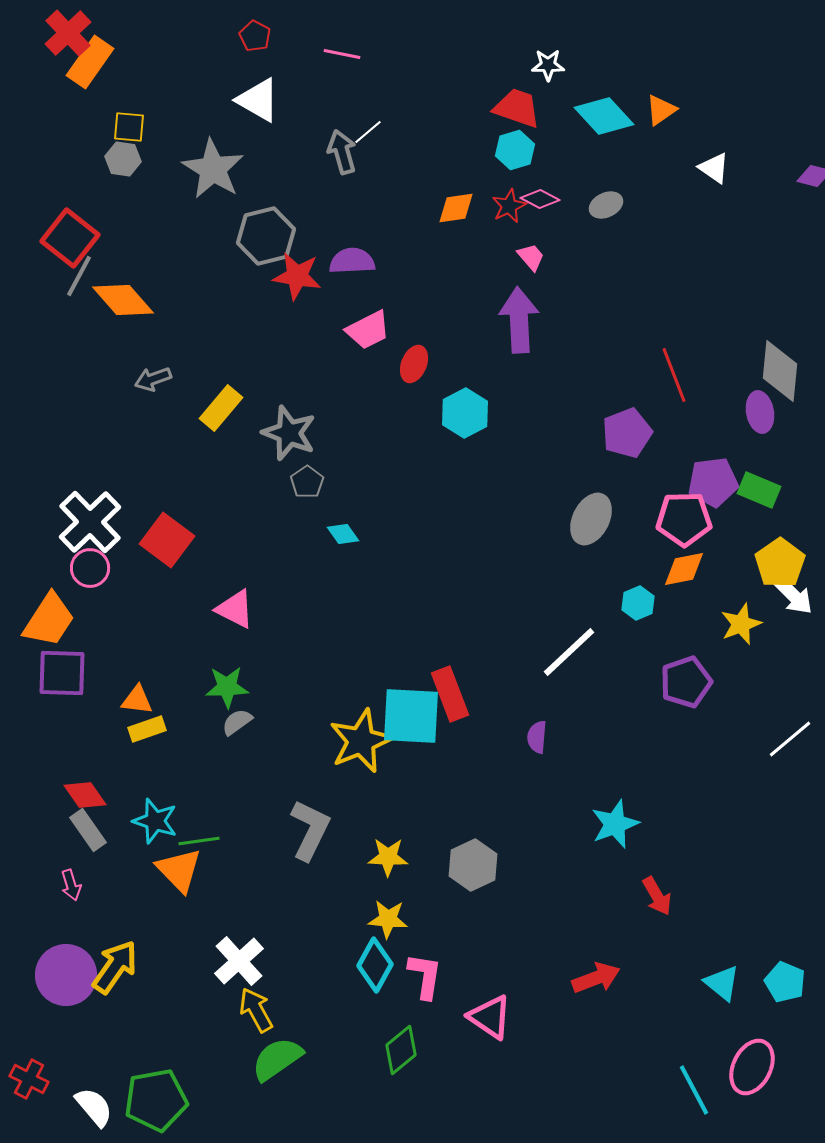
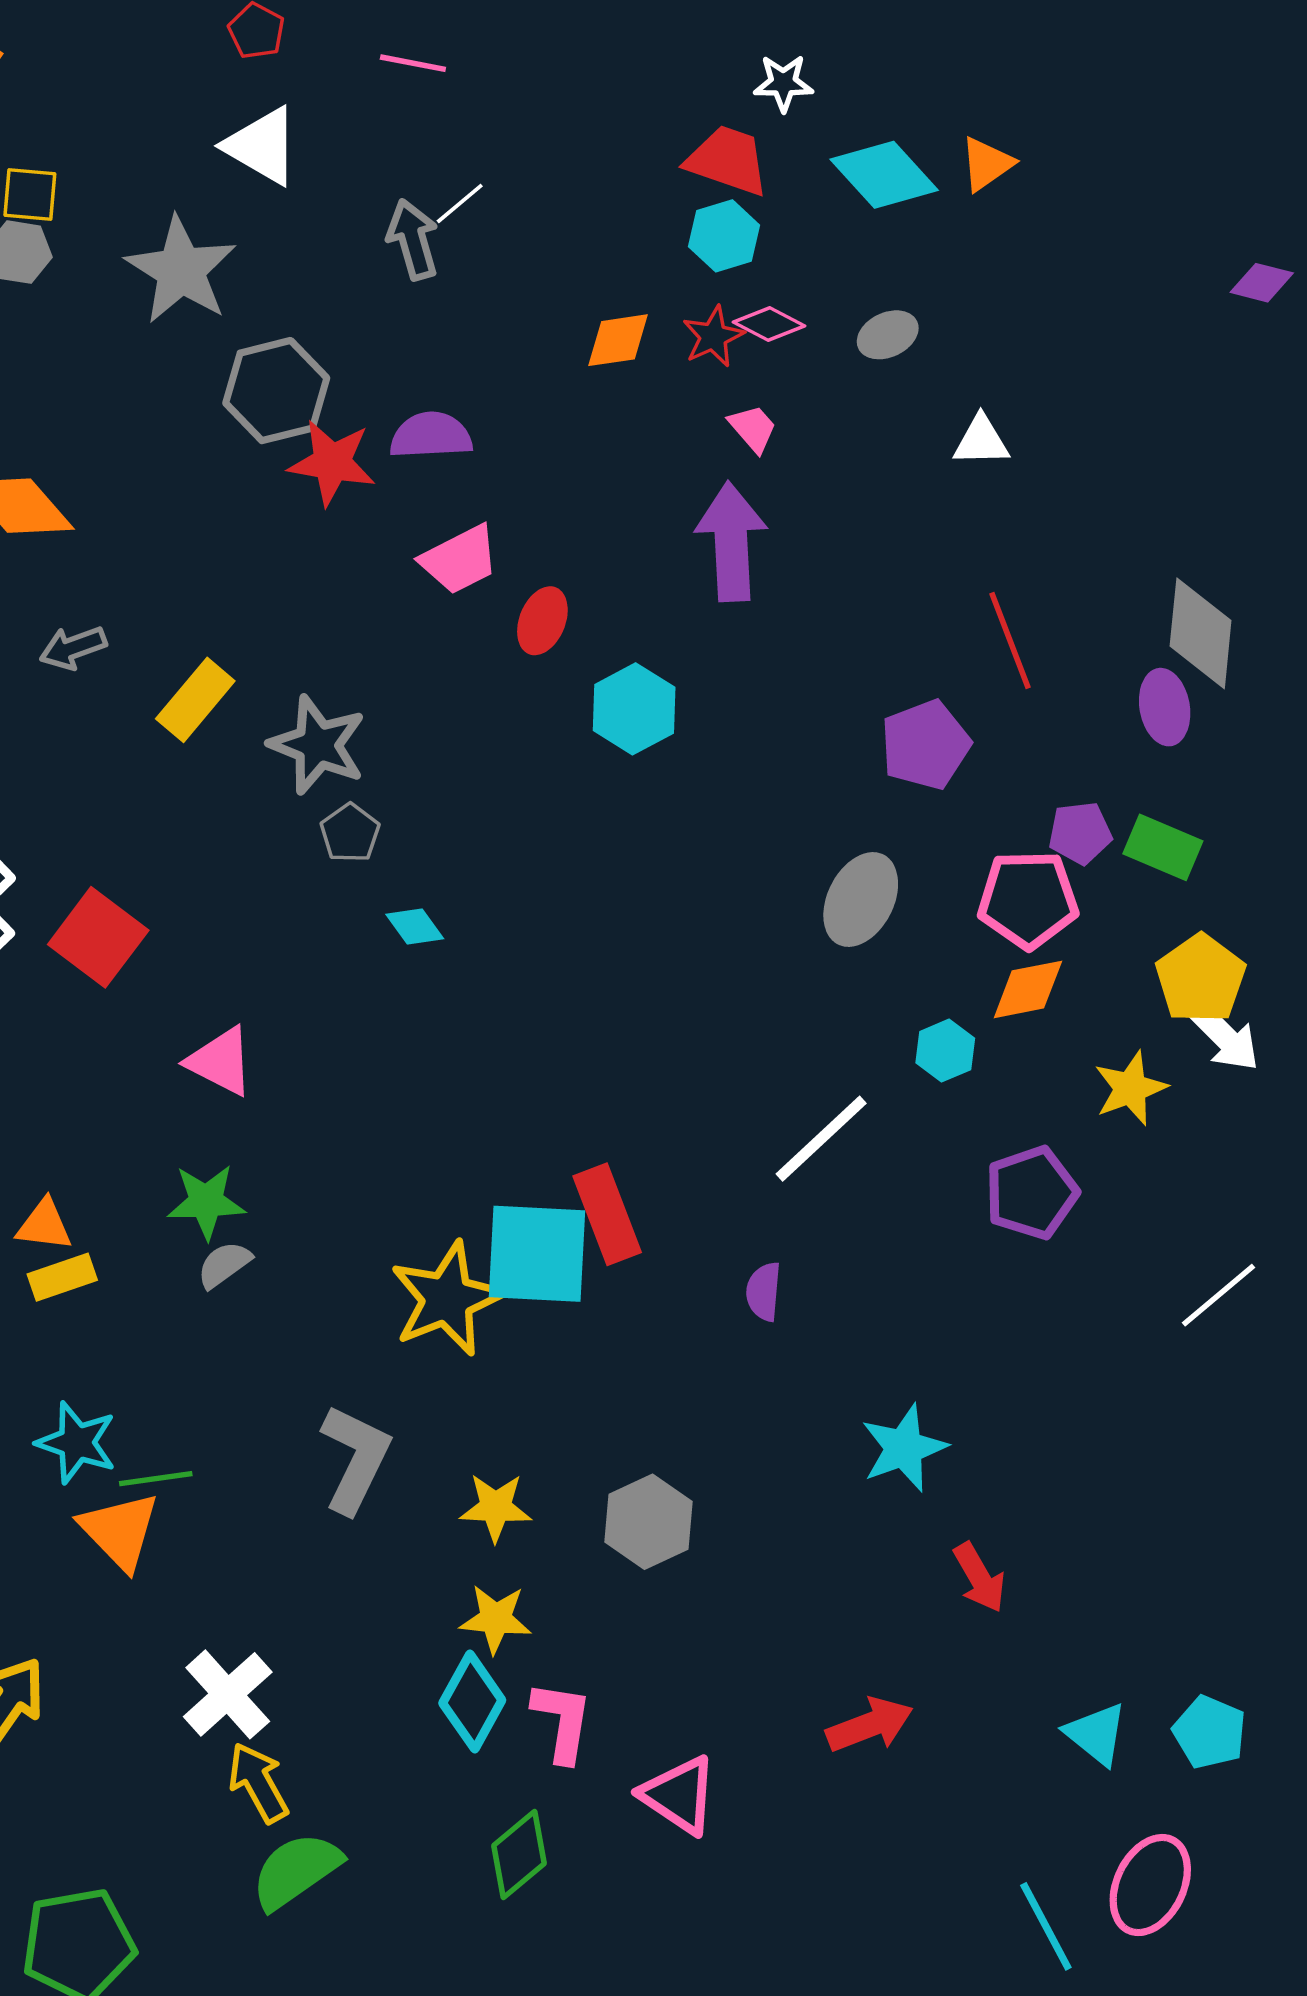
white triangle: (714, 168) -> (981, 441), moved, turned -36
purple pentagon: (713, 482) -> (1080, 833), size x0.7

